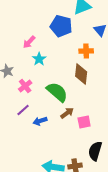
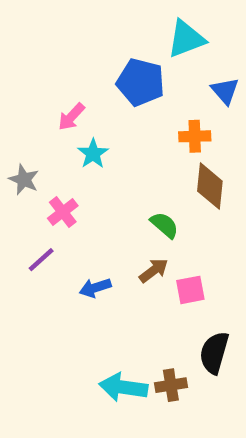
brown diamond: (81, 74) -> (210, 186), moved
green semicircle: (57, 92) -> (164, 225), moved, size x0.6
purple line: (23, 110) -> (41, 260), moved

